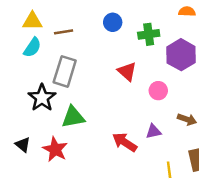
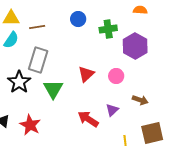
red triangle: (127, 71) -> (86, 74), moved, turned 36
green triangle: (73, 117) -> (53, 89), moved, turned -50
purple triangle: (153, 131) -> (112, 110), turned -32

